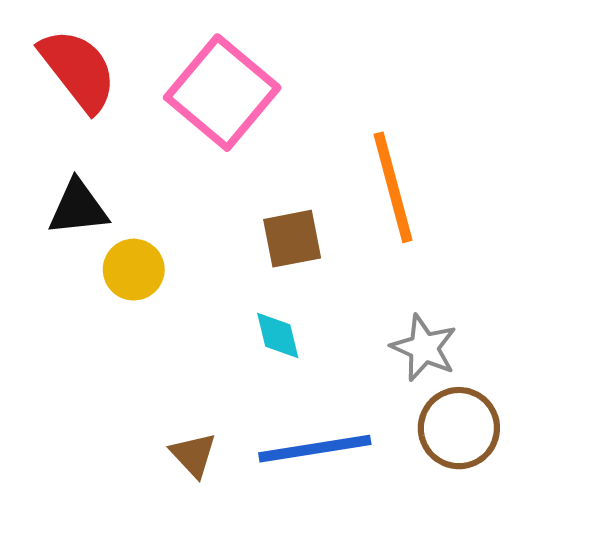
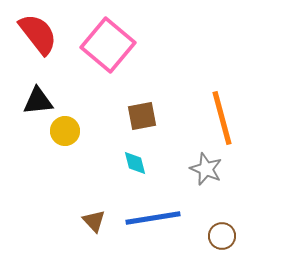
orange line: (393, 187) -> (222, 118), moved
brown circle: (459, 428) -> (222, 236), moved, size x0.7

